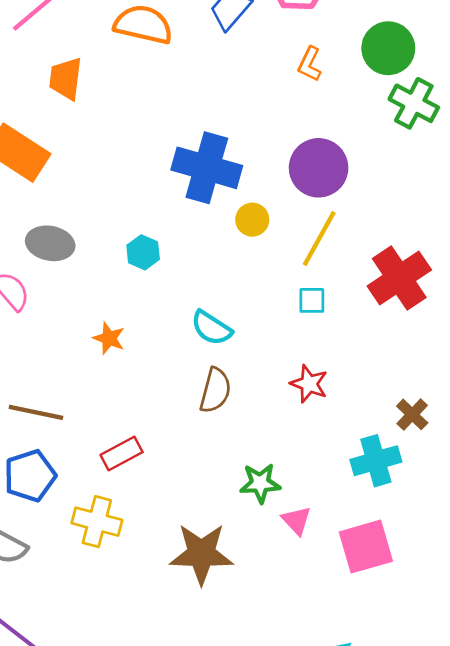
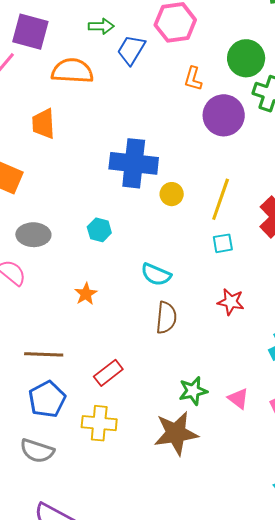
orange trapezoid: (66, 79) -> (43, 124), moved
purple circle: (319, 168) -> (224, 115), moved
orange star: (109, 338) -> (86, 294), turned 30
green star: (260, 483) -> (193, 391), moved

